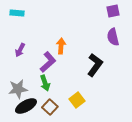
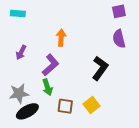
orange arrow: (61, 46) -> (61, 38), moved
yellow square: (77, 100) -> (92, 105), moved
brown square: (50, 107) -> (65, 106), moved, turned -35

